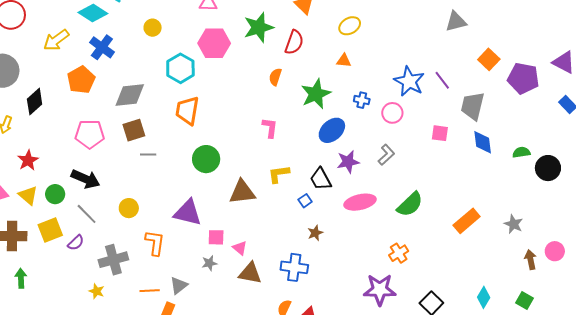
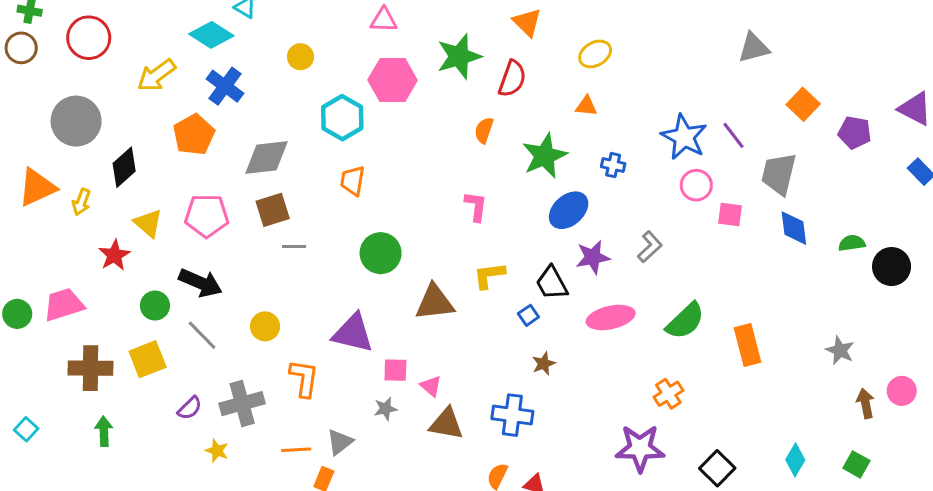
purple pentagon: (523, 78) -> (855, 133), size x0.7
orange trapezoid: (187, 111) -> (353, 181), size x0.7
pink circle: (392, 113) -> (696, 185), moved
yellow triangle: (28, 195) -> (148, 223), moved
orange rectangle: (467, 221) -> (747, 345), moved, turned -64
purple semicircle: (76, 243) -> (190, 408), moved

